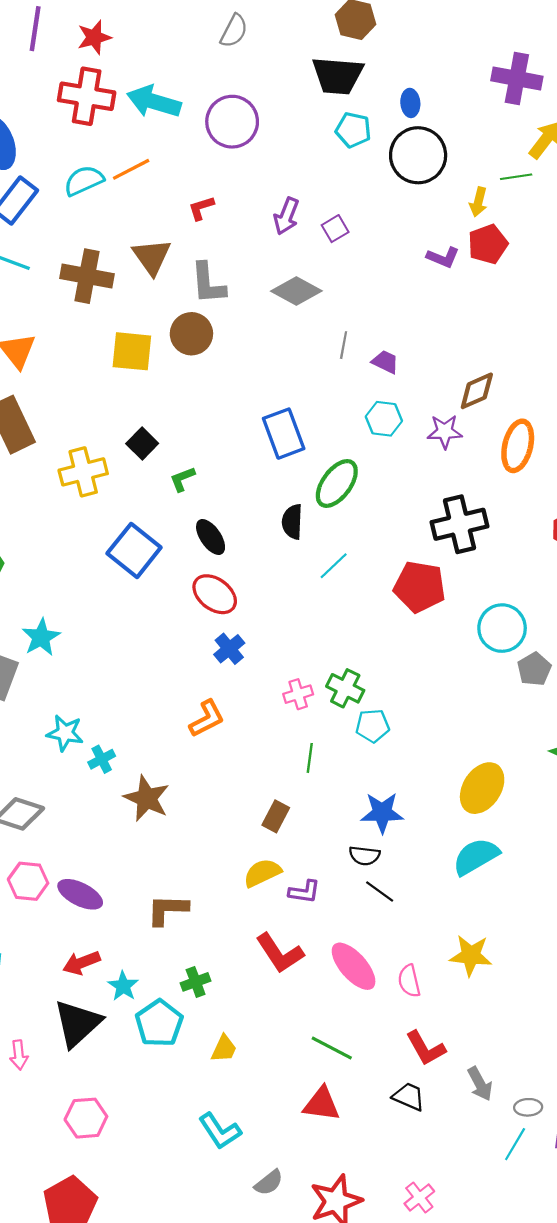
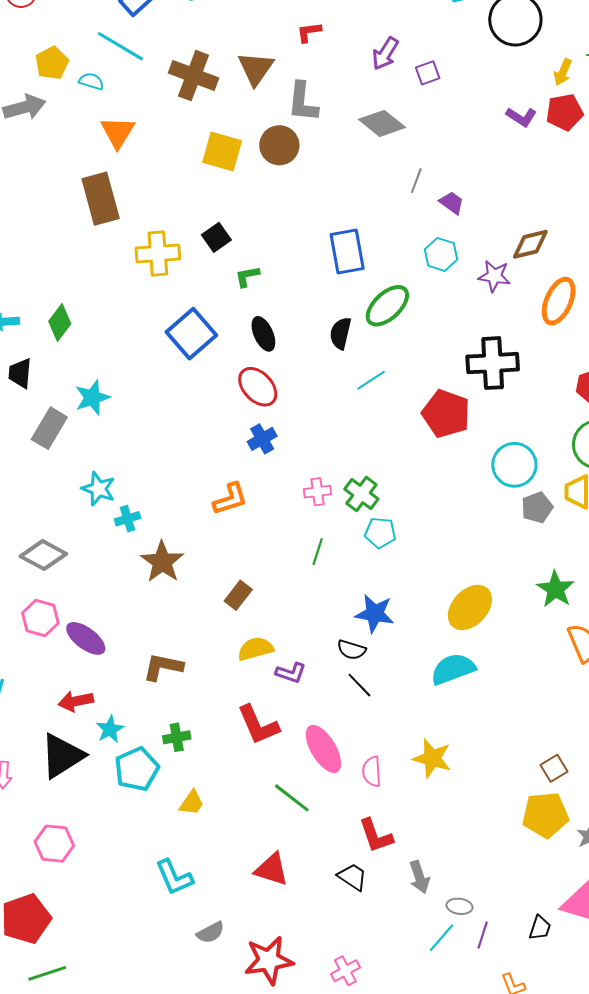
brown rectangle: (276, 816) -> (238, 595), moved
green line: (332, 1048) -> (292, 798), moved

